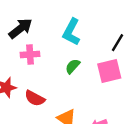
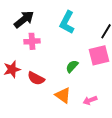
green semicircle: (73, 66) -> (72, 66), moved

